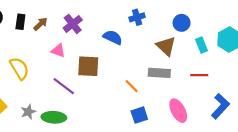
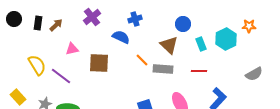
blue cross: (137, 17) -> (135, 19), moved
purple cross: (73, 24) -> (92, 17), moved
pink triangle: (58, 51) -> (72, 49), turned -32
purple line: (64, 86) -> (61, 76), moved
orange line: (132, 86) -> (142, 60), moved

